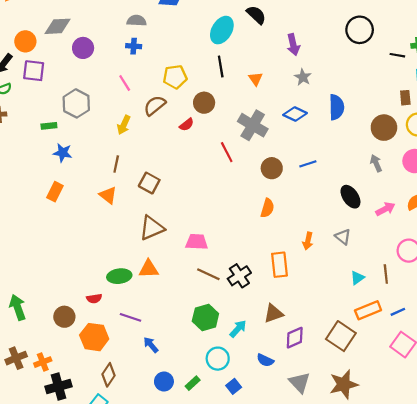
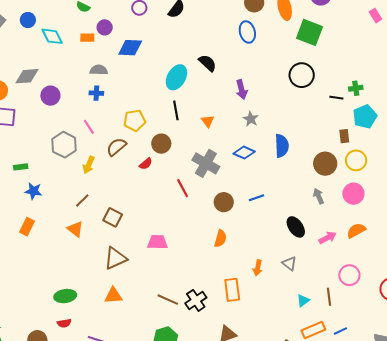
gray hexagon: (76, 103) -> (64, 145), moved
brown line: (116, 164) -> (82, 201), turned 35
pink trapezoid: (197, 242) -> (157, 242), moved
green ellipse: (119, 276) -> (65, 296), moved

